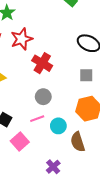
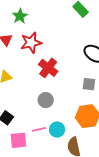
pink line: (37, 119) -> (39, 129), moved
pink square: (20, 141) -> (18, 140), turned 30

